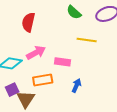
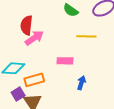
pink arrow: (36, 53) -> (34, 38), moved
orange rectangle: (43, 80) -> (34, 80), moved

